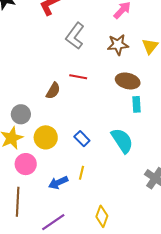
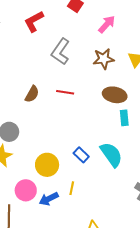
brown semicircle: (53, 91) -> (32, 94), moved
yellow circle: (46, 137) -> (47, 165), moved
blue rectangle: (82, 139) -> (81, 155), moved
pink circle: (26, 164) -> (26, 190), moved

